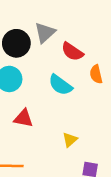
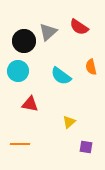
red semicircle: (72, 52) -> (79, 27), moved

